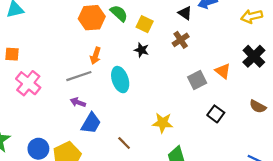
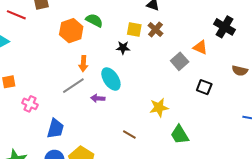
yellow square: (145, 24) -> (134, 30), moved
pink cross: (28, 83) -> (30, 104), size x0.7
purple arrow: (78, 102) -> (98, 98), moved
blue trapezoid: (91, 123) -> (55, 129), moved

